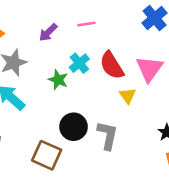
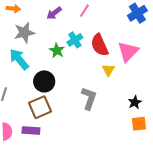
pink line: (86, 24) -> (84, 11), turned -56
black circle: (74, 127) -> (44, 81), moved
brown square: (47, 155) -> (40, 107), turned 35

